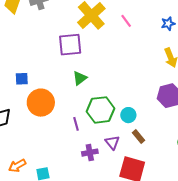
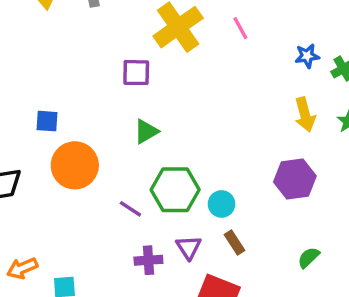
pink line: (126, 21) -> (240, 28), moved
purple square: (70, 45) -> (136, 73), size x0.7
purple line: (76, 124) -> (130, 209), turned -48

